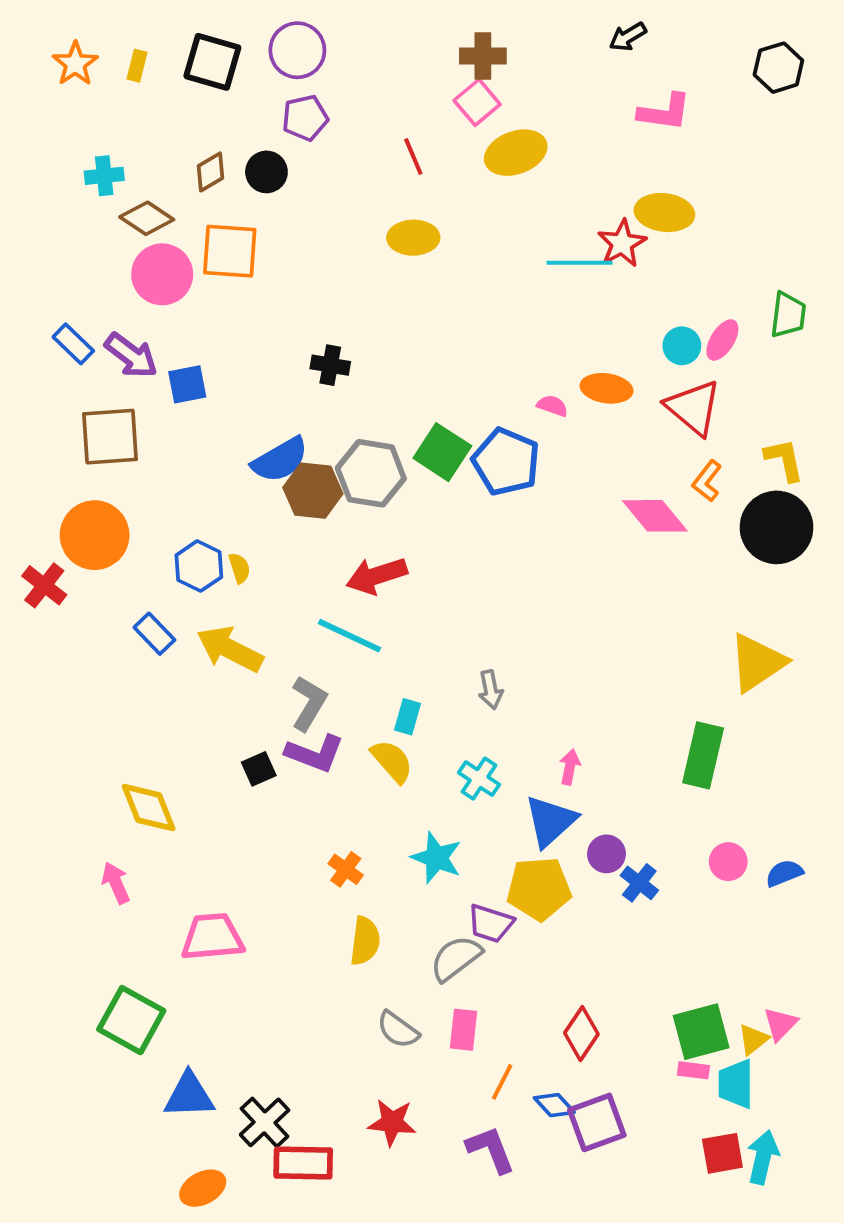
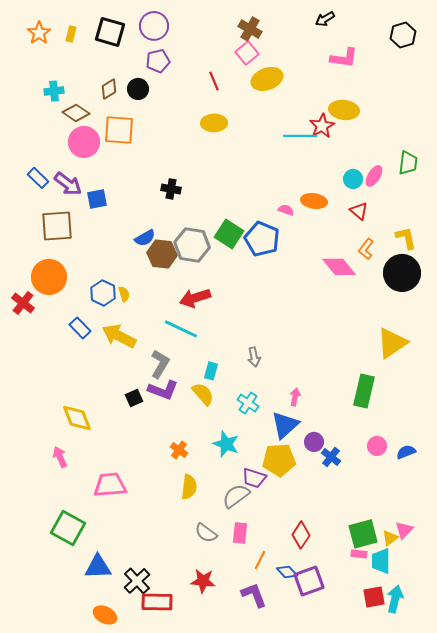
brown cross: (483, 56) -> (250, 29), turned 30
red triangle: (693, 408) -> (359, 211), size x0.6
blue semicircle: (280, 460) -> (145, 238), size x0.7
orange ellipse: (203, 1188) -> (105, 615), turned 55

